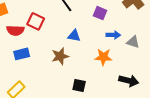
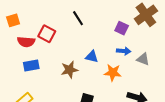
purple square: (100, 13) -> (122, 28), moved
blue triangle: (74, 36) -> (92, 57), moved

